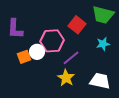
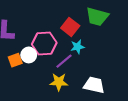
cyan star: (103, 44) -> (77, 47), moved
yellow star: (66, 78) -> (59, 82), turned -30

